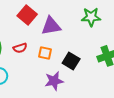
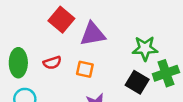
green star: (91, 17) -> (145, 48), moved
black square: (71, 61) -> (137, 82), moved

